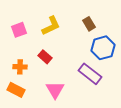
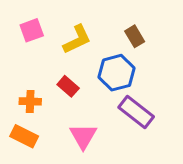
pink square: (19, 30) -> (32, 30), moved
blue hexagon: (103, 48) -> (116, 73), moved

